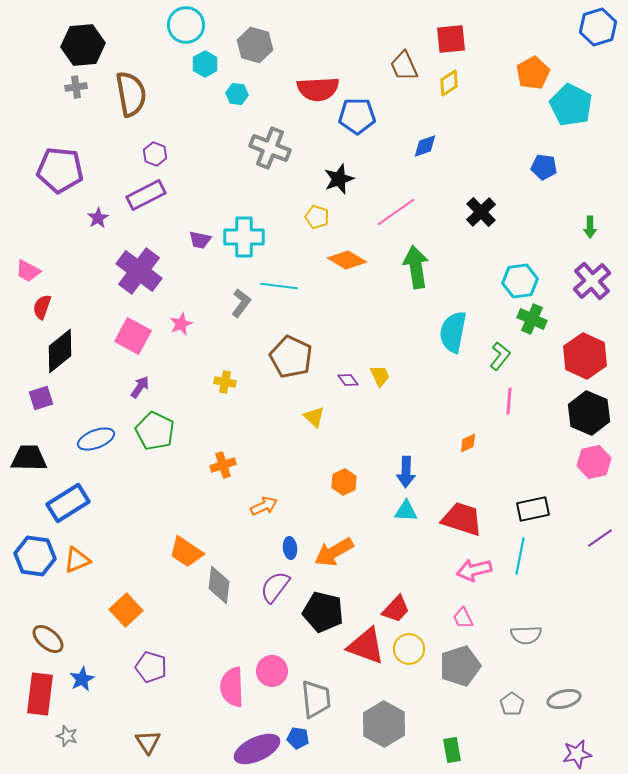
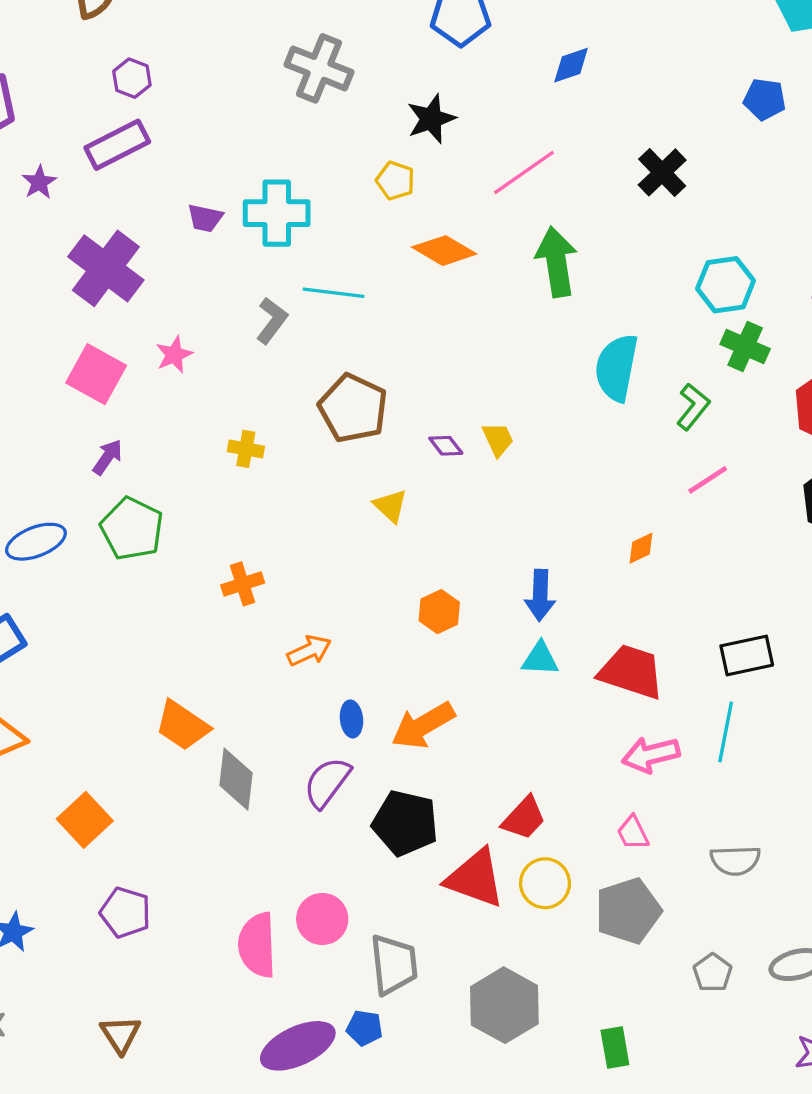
pink line: (509, 401) -> (708, 480), turned 52

